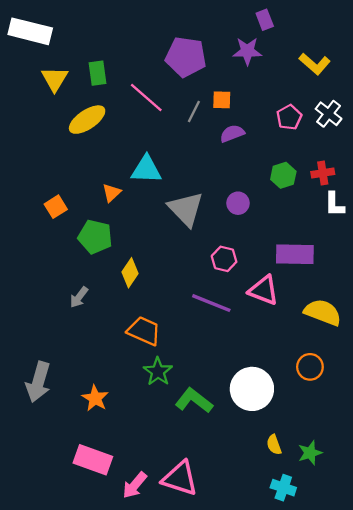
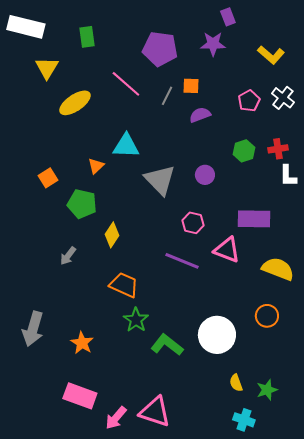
green rectangle: (98, 73) -> (87, 37), moved

